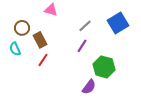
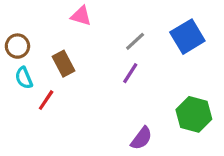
brown circle: (22, 28) -> (17, 46), moved
red line: (43, 60) -> (46, 100), moved
green hexagon: (104, 67) -> (194, 114), moved

